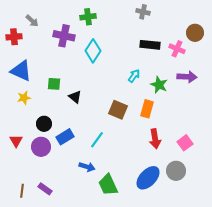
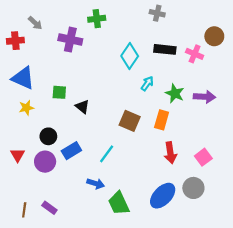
cyan diamond: (93, 51) -> (130, 56), moved
purple arrow: (187, 77) -> (204, 97), moved

